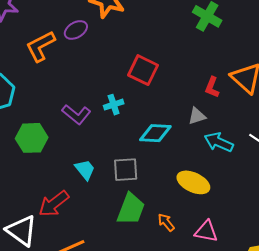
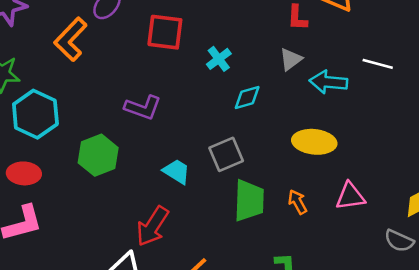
red square: (143, 70) -> (165, 32), moved
cyan cross: (114, 105) -> (219, 59), moved
cyan diamond: (155, 133) -> (247, 98), size x0.7
orange arrow: (166, 222) -> (298, 202), turned 30

